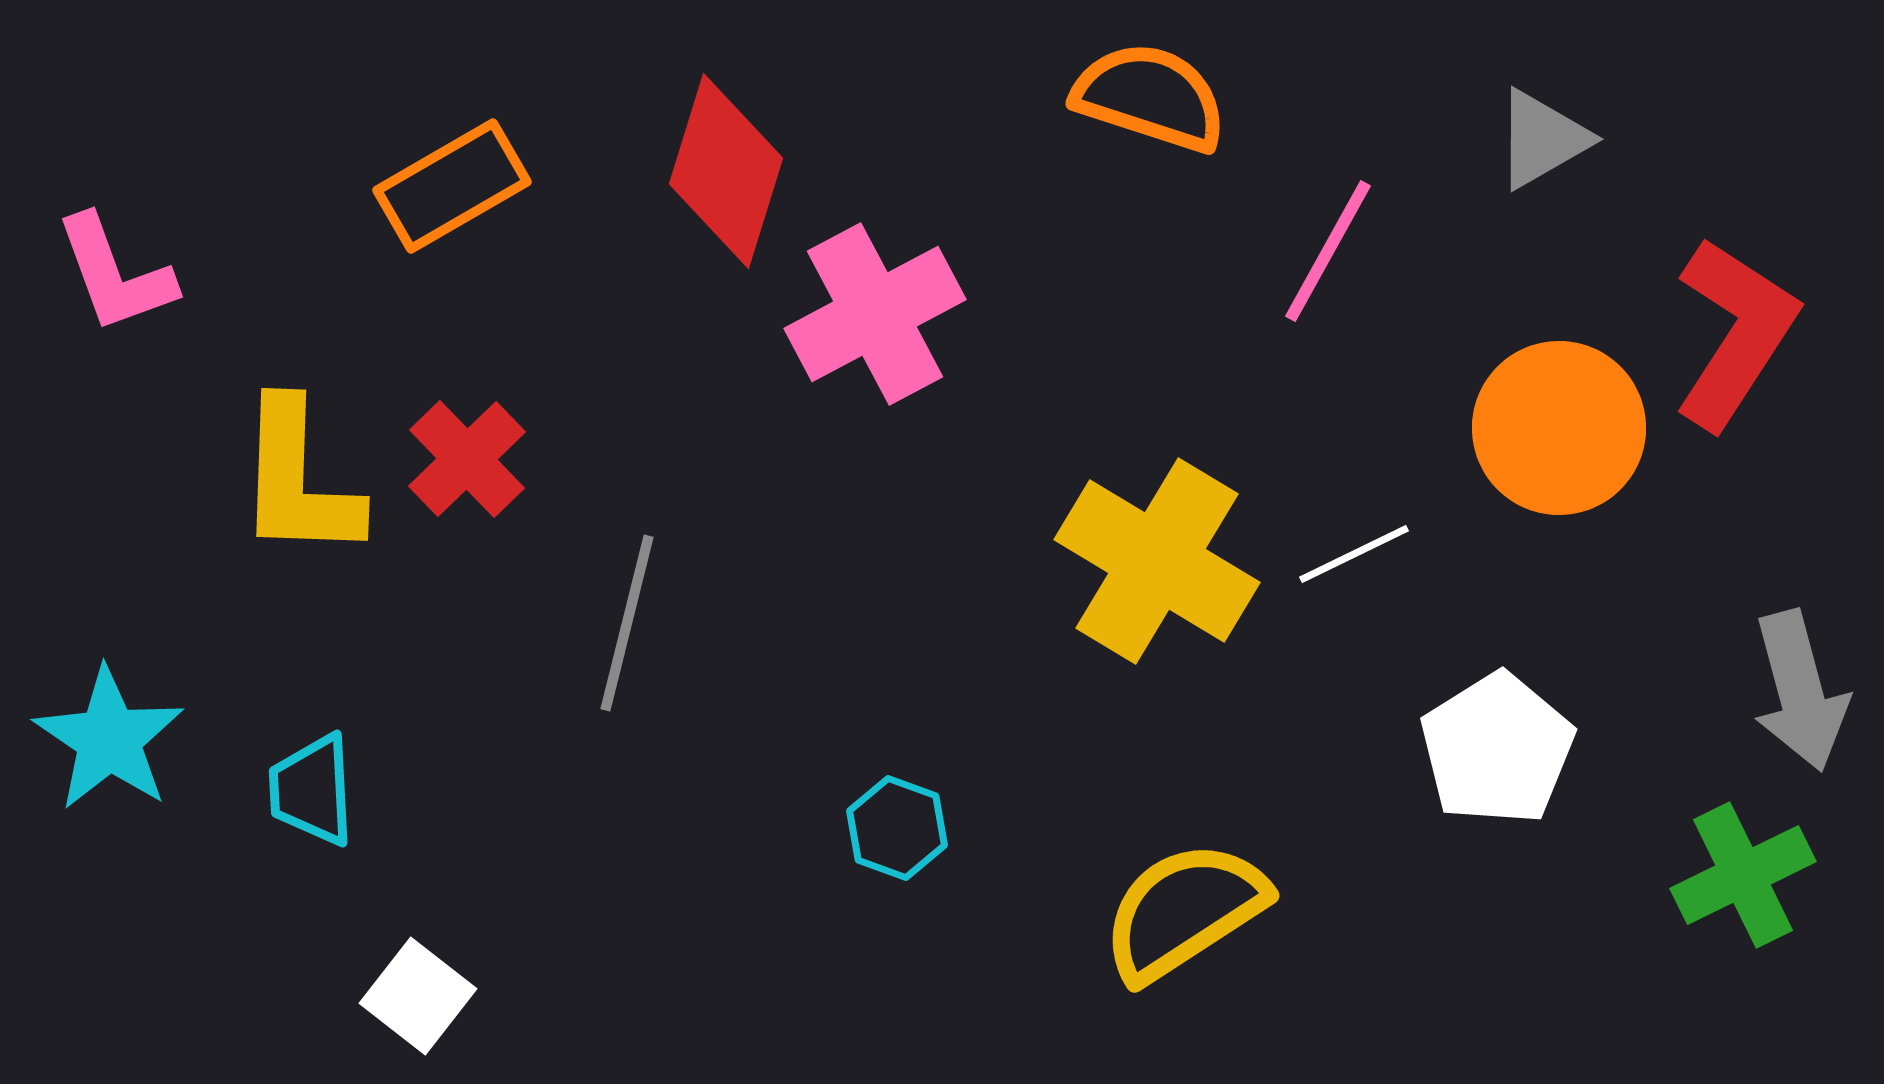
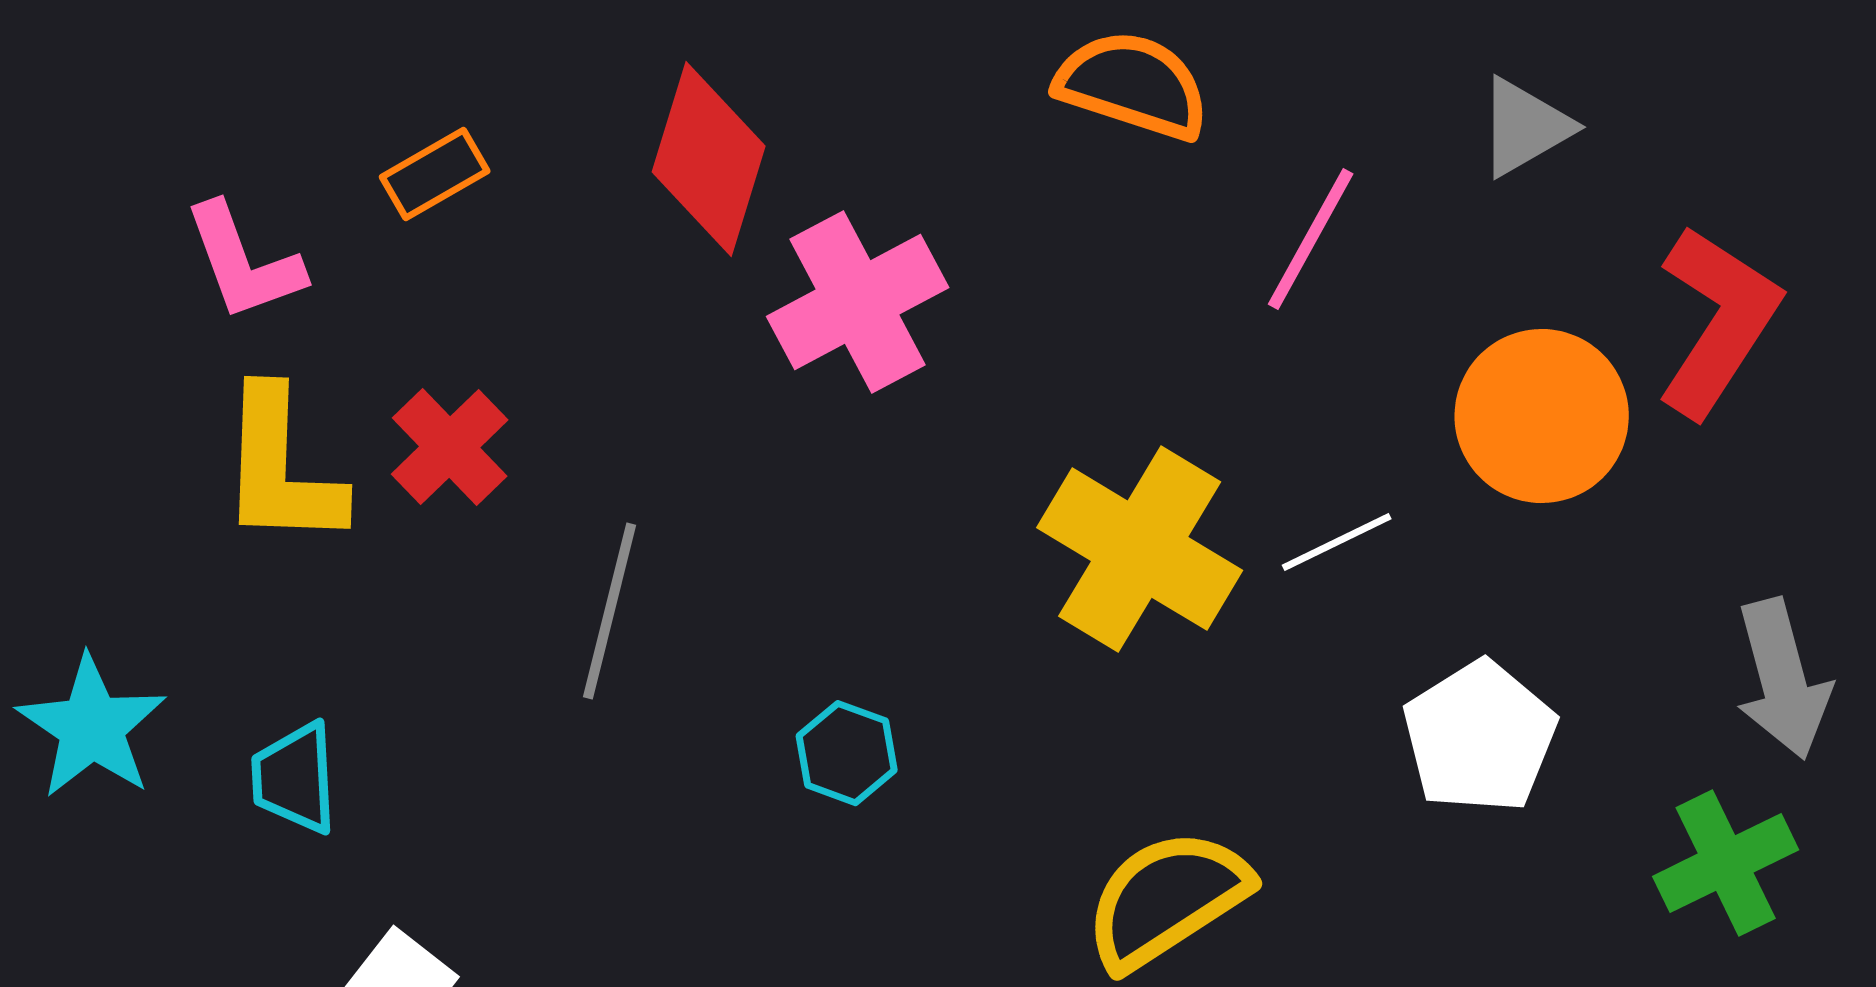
orange rectangle: (452, 186) -> (435, 174), size x0.7
pink L-shape: (115, 274) -> (244, 262), moved
cyan hexagon: (897, 828) -> (847, 753), moved

